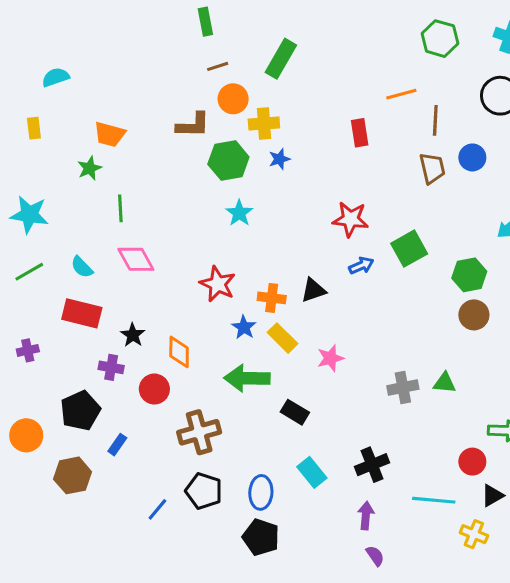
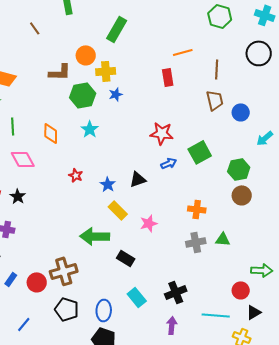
brown line: (218, 66) -> (35, 28), moved, turned 72
orange line: (401, 94) -> (183, 52), moved
blue circle: (472, 157) -> (241, 112), moved
red star: (218, 284) -> (76, 175), size x0.6
orange cross: (272, 298) -> (197, 209), moved
blue star: (244, 327) -> (108, 184), moved
black star: (133, 335) -> (18, 196), moved
orange diamond: (179, 352) -> (51, 133), moved
red circle: (154, 389) -> (37, 282), moved
blue line: (157, 509) -> (24, 324), moved

